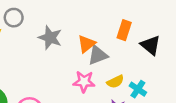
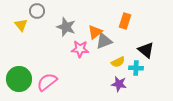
black triangle: (150, 45) -> (146, 50), moved
pink star: (84, 82) -> (80, 49), moved
cyan cross: (138, 89) -> (136, 68), turned -32

